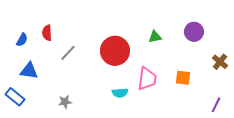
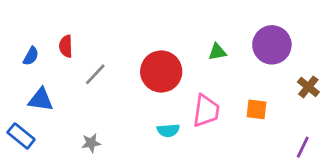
purple circle: (194, 32) -> (272, 45), size x1.4

